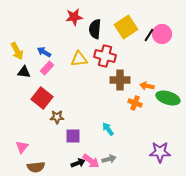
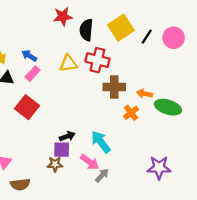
pink circle: (162, 34) -> (174, 38), moved
orange cross: (135, 103) -> (131, 113), turned 32
brown star: (57, 117) -> (55, 164), moved
cyan arrow: (108, 129) -> (101, 142), size x1.5
gray arrow: (109, 159) -> (102, 175), turned -32
pink arrow: (91, 161) -> (90, 162), moved
black arrow: (78, 163) -> (67, 136), moved

